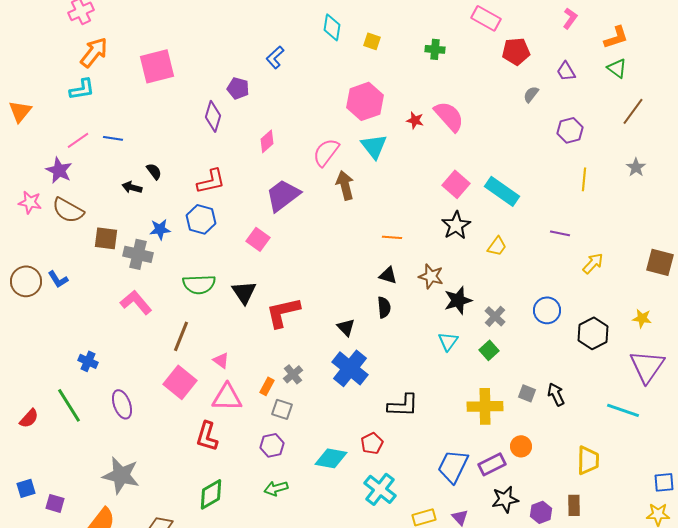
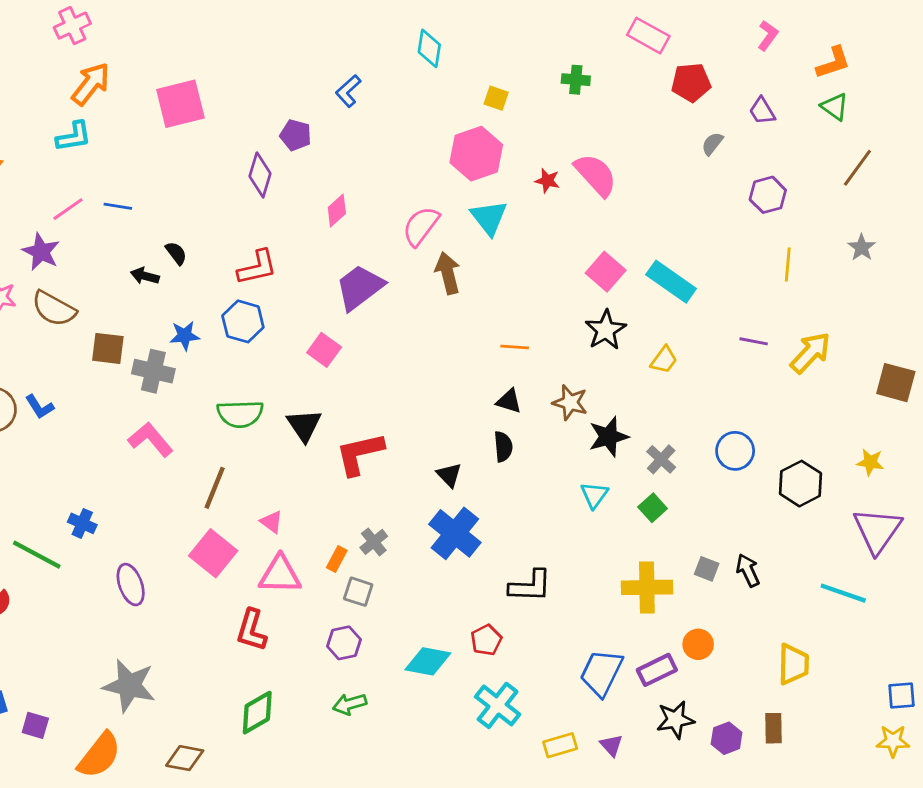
yellow square: (372, 41) -> (496, 98), moved
yellow arrow: (593, 263) -> (810, 353), moved, size x1.4
green line: (69, 405) -> (37, 555), moved, turned -30

